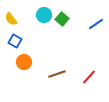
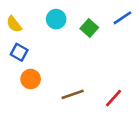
green square: (62, 19) -> (89, 28), moved
blue line: (96, 24) -> (122, 18), moved

